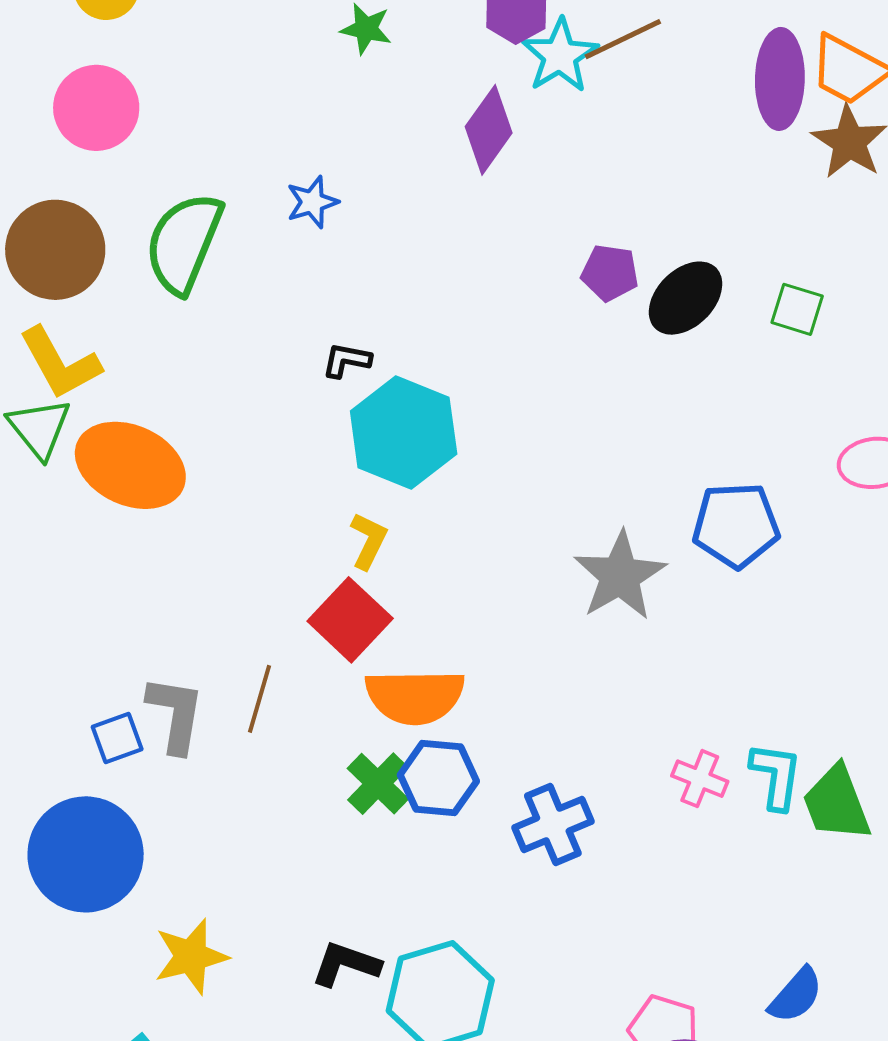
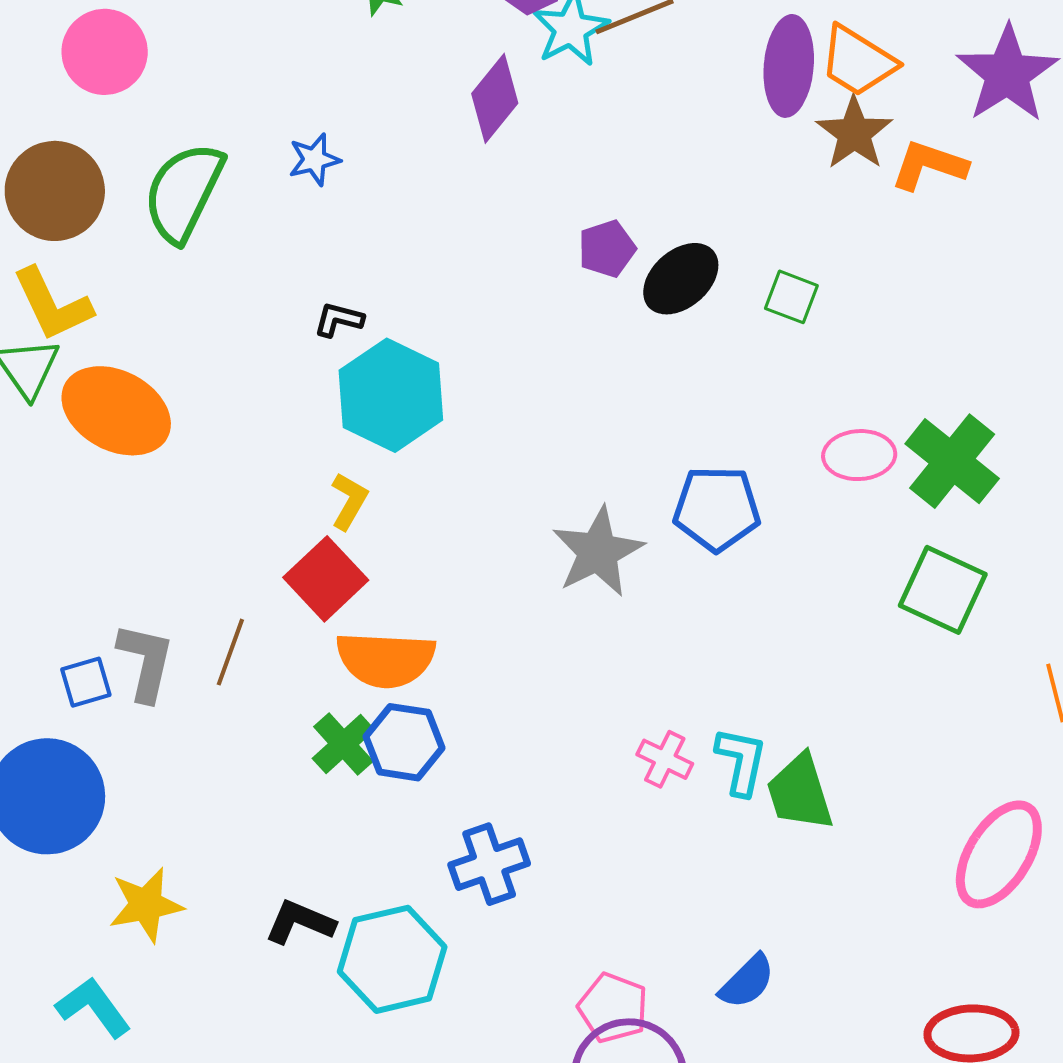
purple pentagon: (610, 273) -> (607, 249), turned -30
blue cross: (553, 824) -> (489, 864), moved

